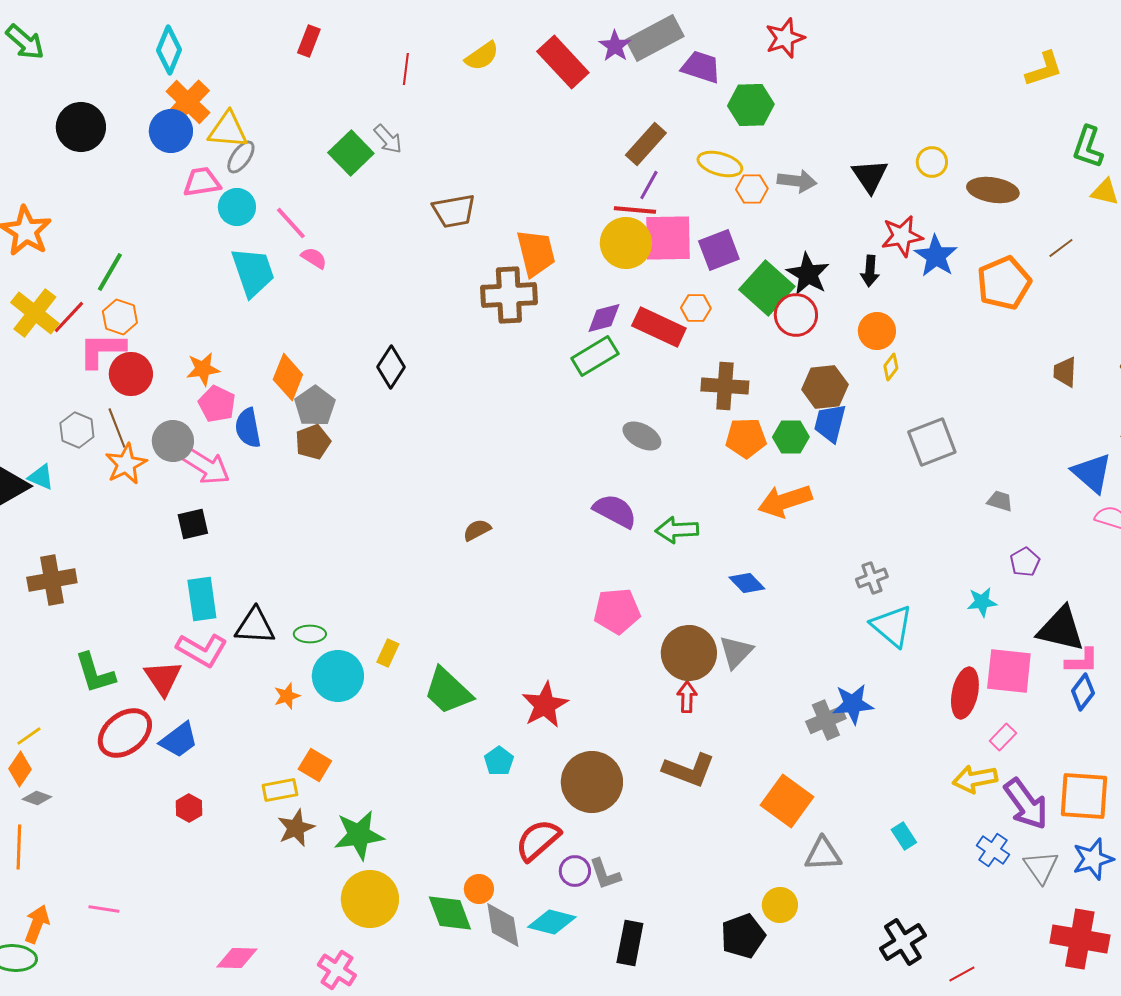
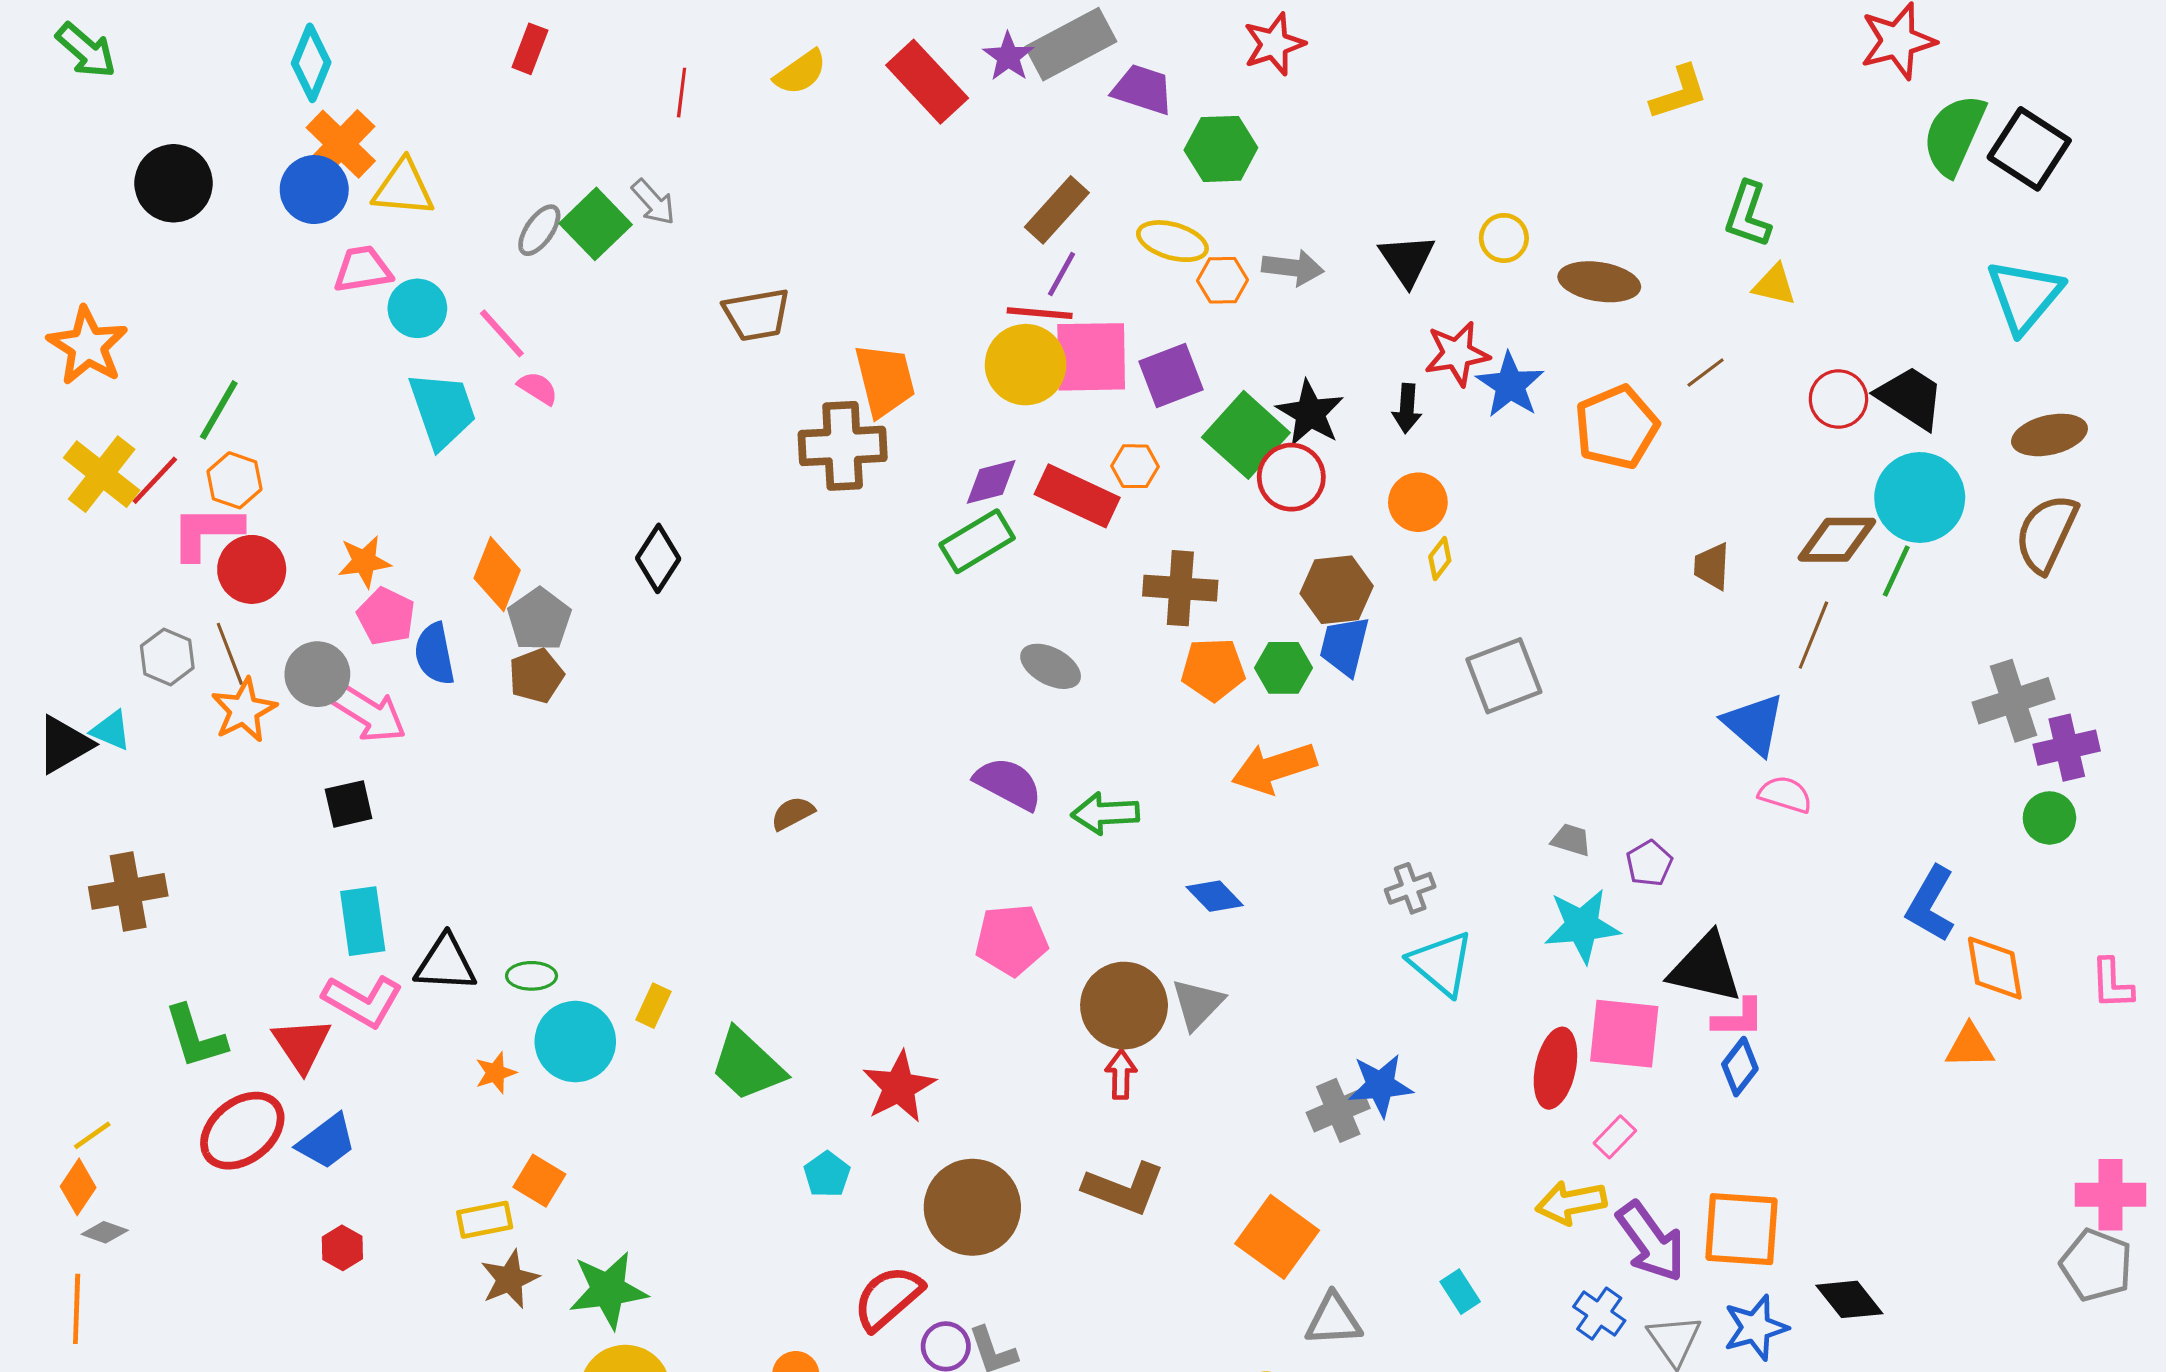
gray ellipse: (241, 157) -> (539, 230), moved
gray trapezoid: (1000, 501) -> (1571, 840), moved
cyan star: (982, 602) -> (1582, 926), size x1.6

